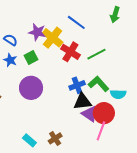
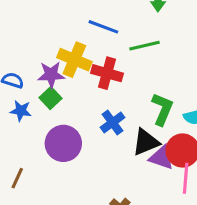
purple star: (37, 32) -> (51, 75), moved
green line: (96, 54) -> (144, 46), moved, turned 30
green L-shape: (99, 84) -> (162, 109), turned 80
blue cross: (77, 85) -> (112, 122), moved

